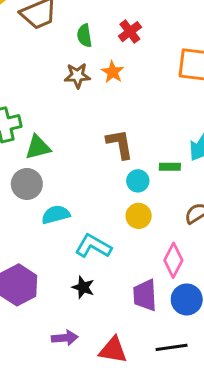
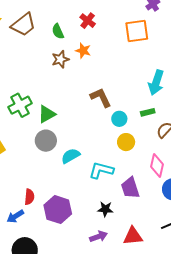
green rectangle: (170, 167) -> (148, 112), moved
black star: (83, 287) -> (105, 209), moved
purple trapezoid: (145, 295) -> (130, 188), moved

